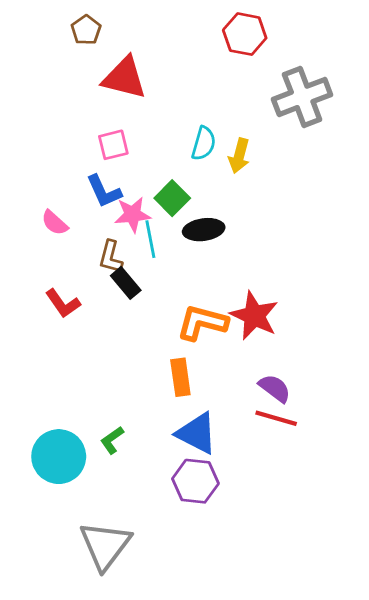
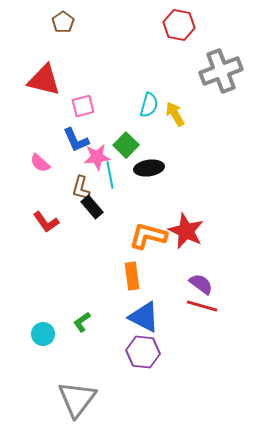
red triangle: (124, 78) -> (44, 80), moved
yellow arrow: (239, 156) -> (175, 114), turned 135
cyan circle: (59, 457) -> (43, 334), size x0.6

